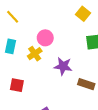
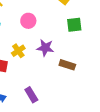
yellow cross: (35, 54) -> (18, 51), moved

